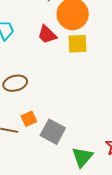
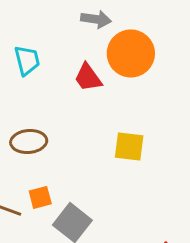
yellow square: (78, 44) -> (129, 147), moved

